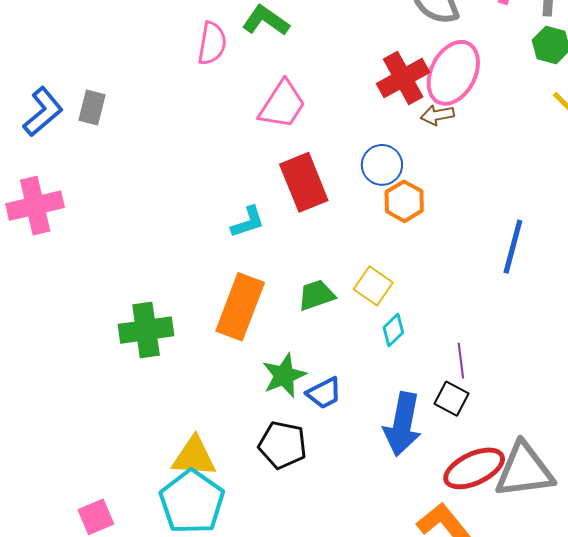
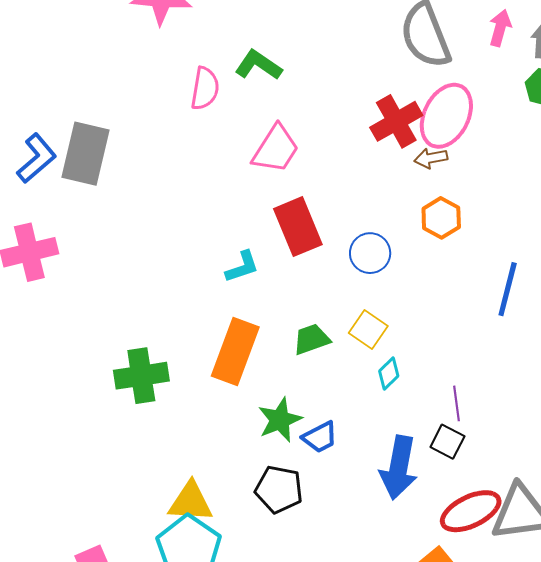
gray rectangle: (92, 108) -> (85, 154), size x1.8
blue circle: (382, 165) -> (370, 253), moved
orange hexagon: (404, 201) -> (441, 218), moved

